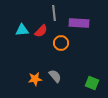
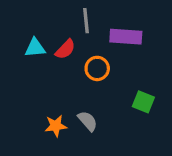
green square: (92, 83) -> (143, 102), moved

